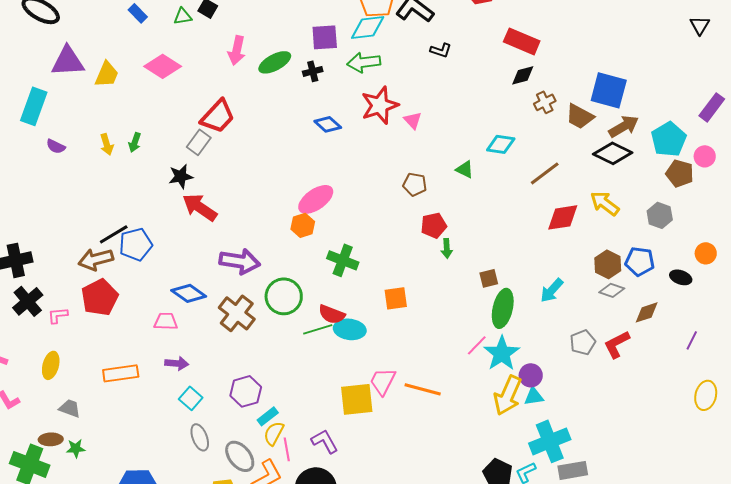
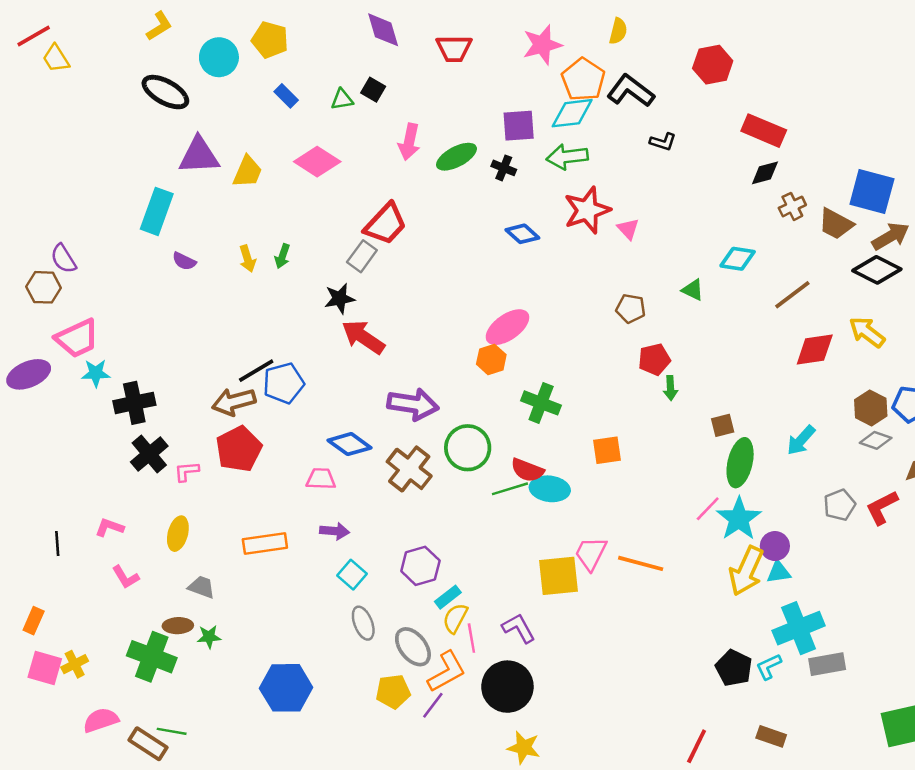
black cross: (313, 71) -> (504, 168), turned 36

